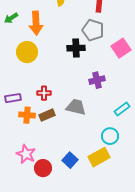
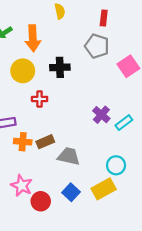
black cross: (76, 48) -> (60, 67), moved
purple cross: (97, 80) -> (101, 115), moved, turned -35
red cross: (44, 93) -> (40, 99), moved
gray trapezoid: (76, 107) -> (69, 156), moved
cyan rectangle: (122, 109) -> (124, 123), moved

